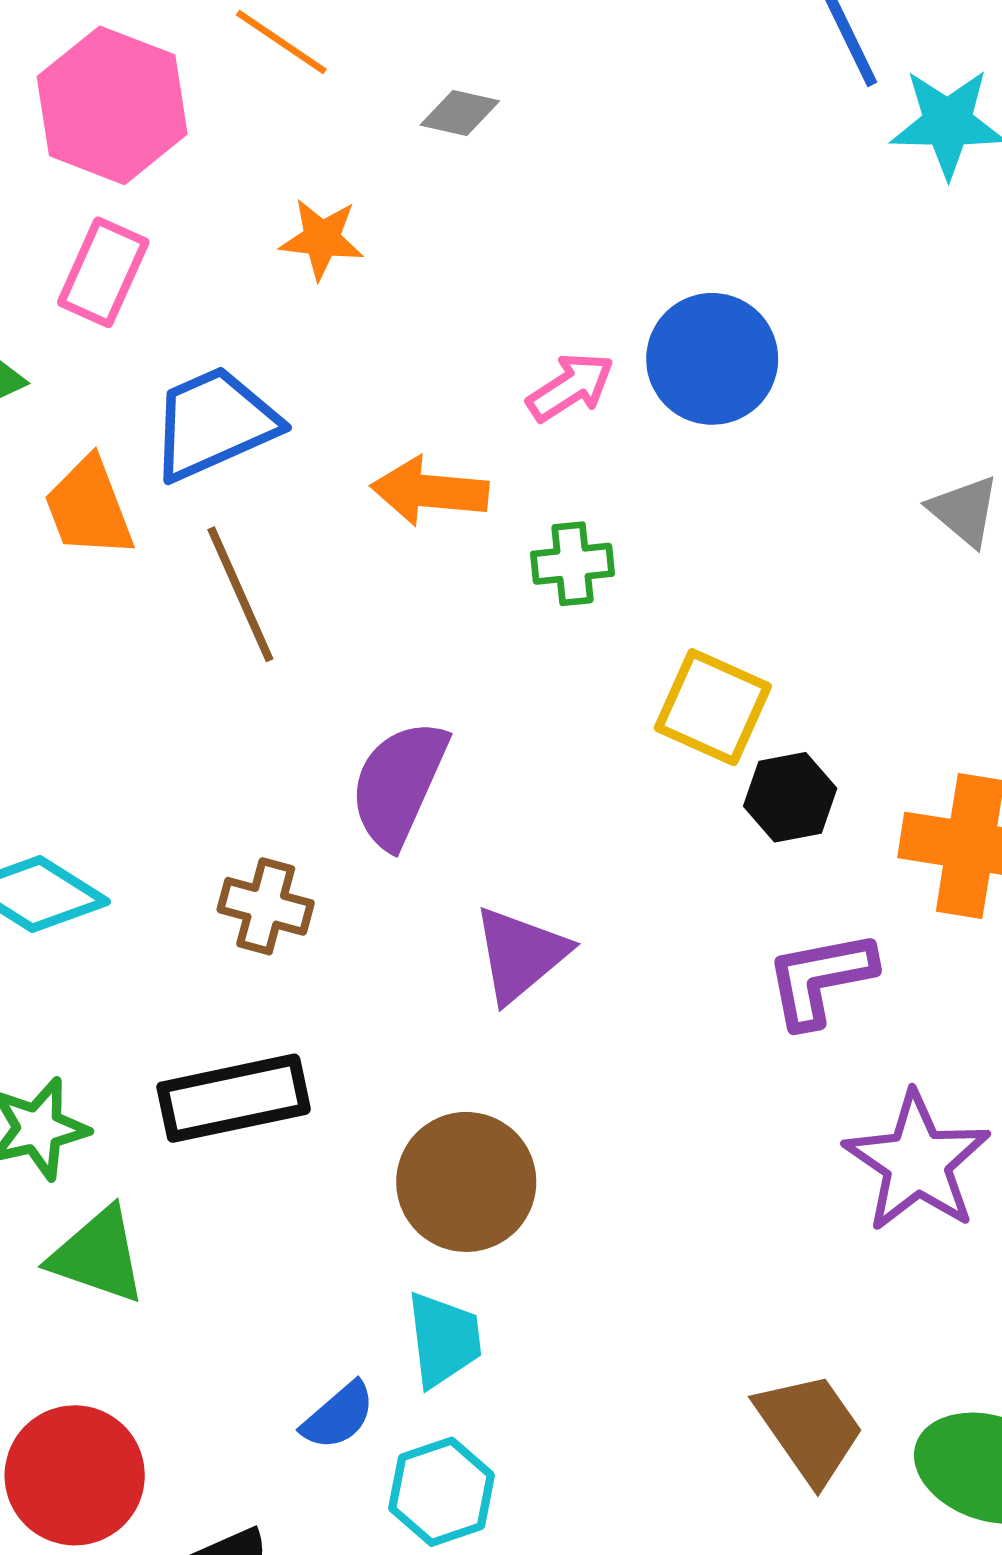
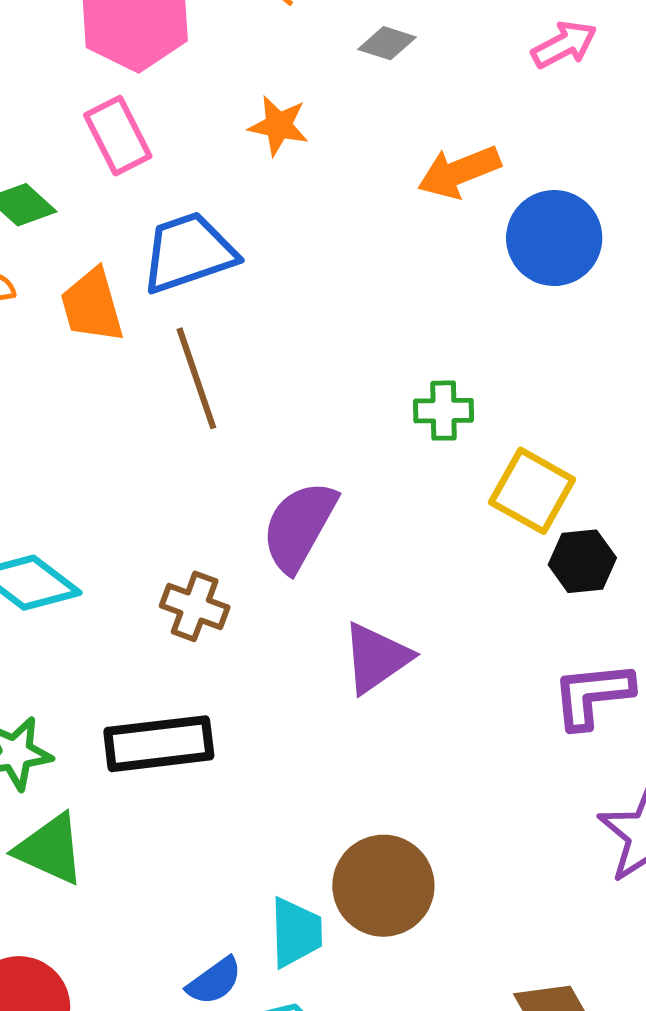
pink rectangle: (103, 272) -> (118, 136), turned -56
pink arrow: (570, 387) -> (564, 45), moved
orange arrow: (430, 491) -> (459, 172), moved, turned -32
green cross: (572, 564) -> (444, 411), moved
brown circle: (466, 1182) -> (383, 886), moved

